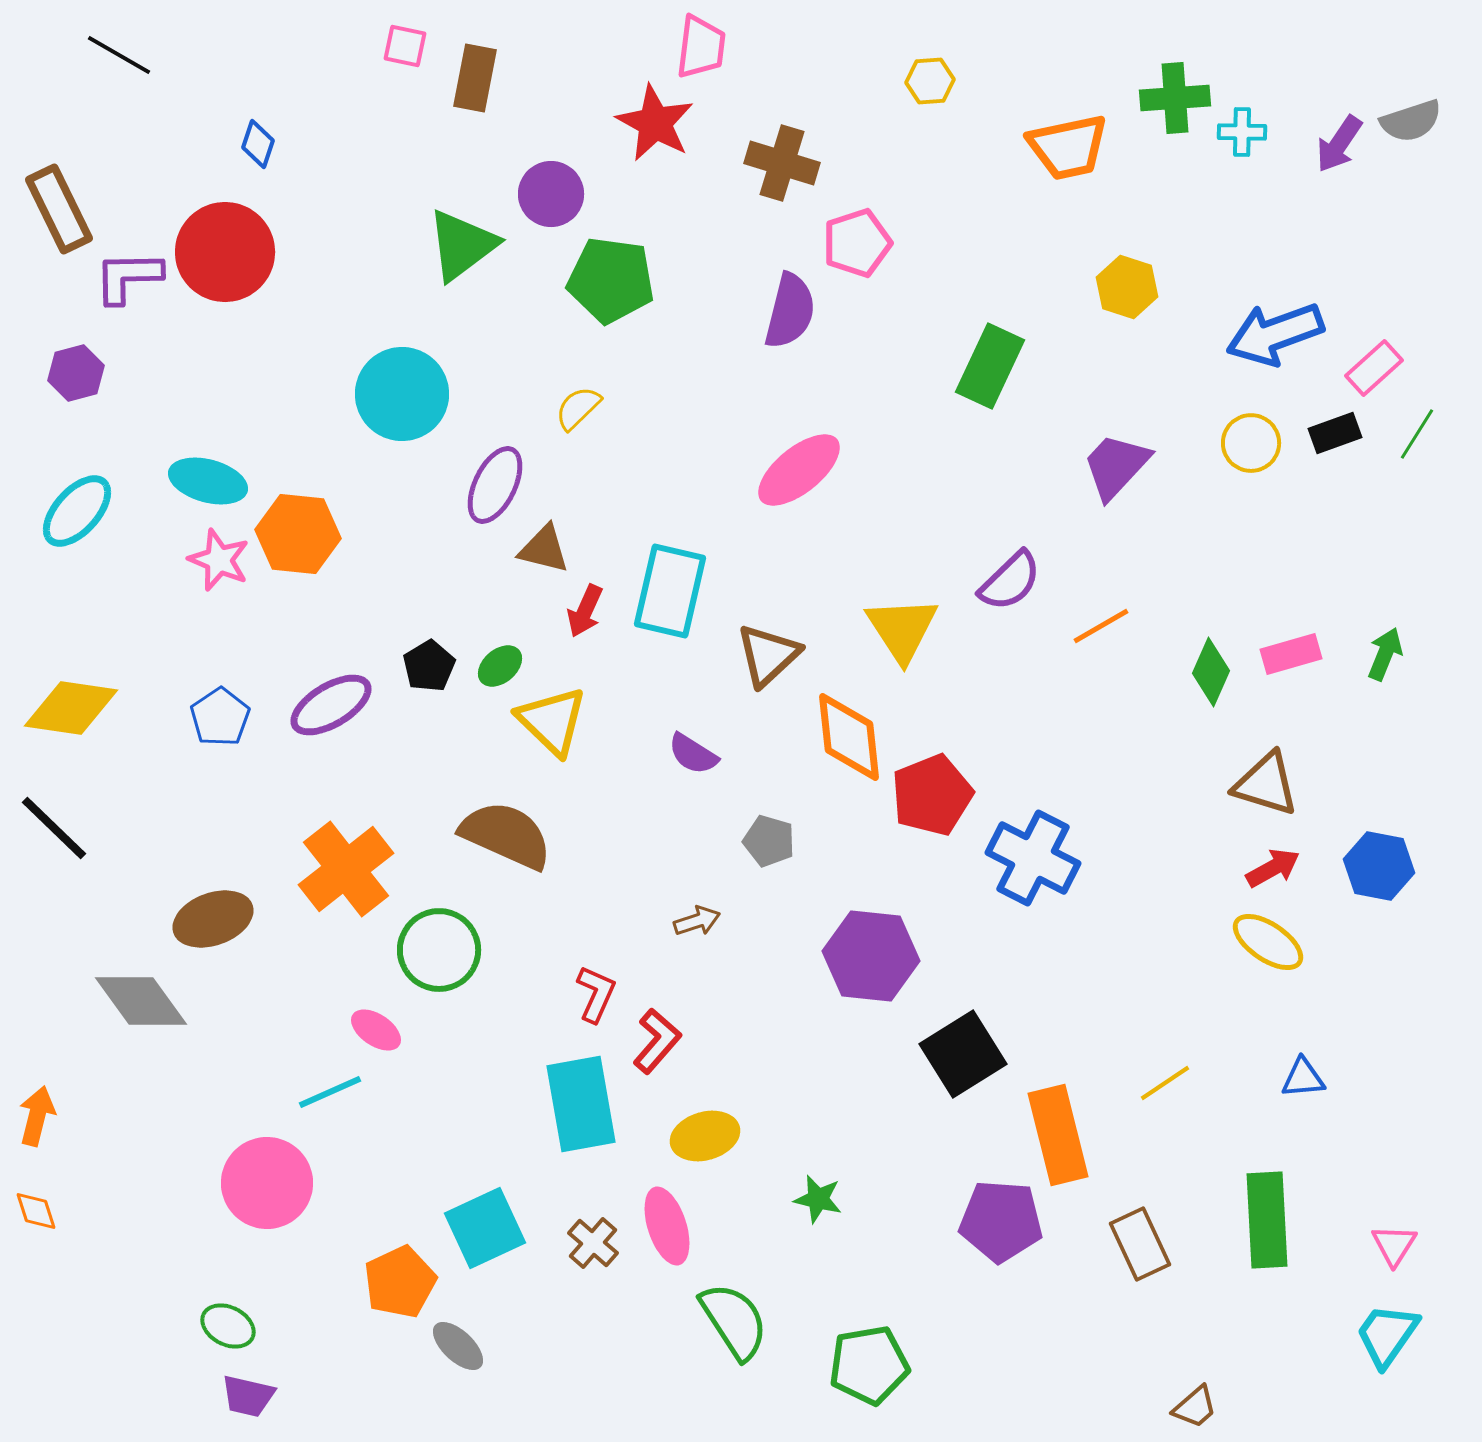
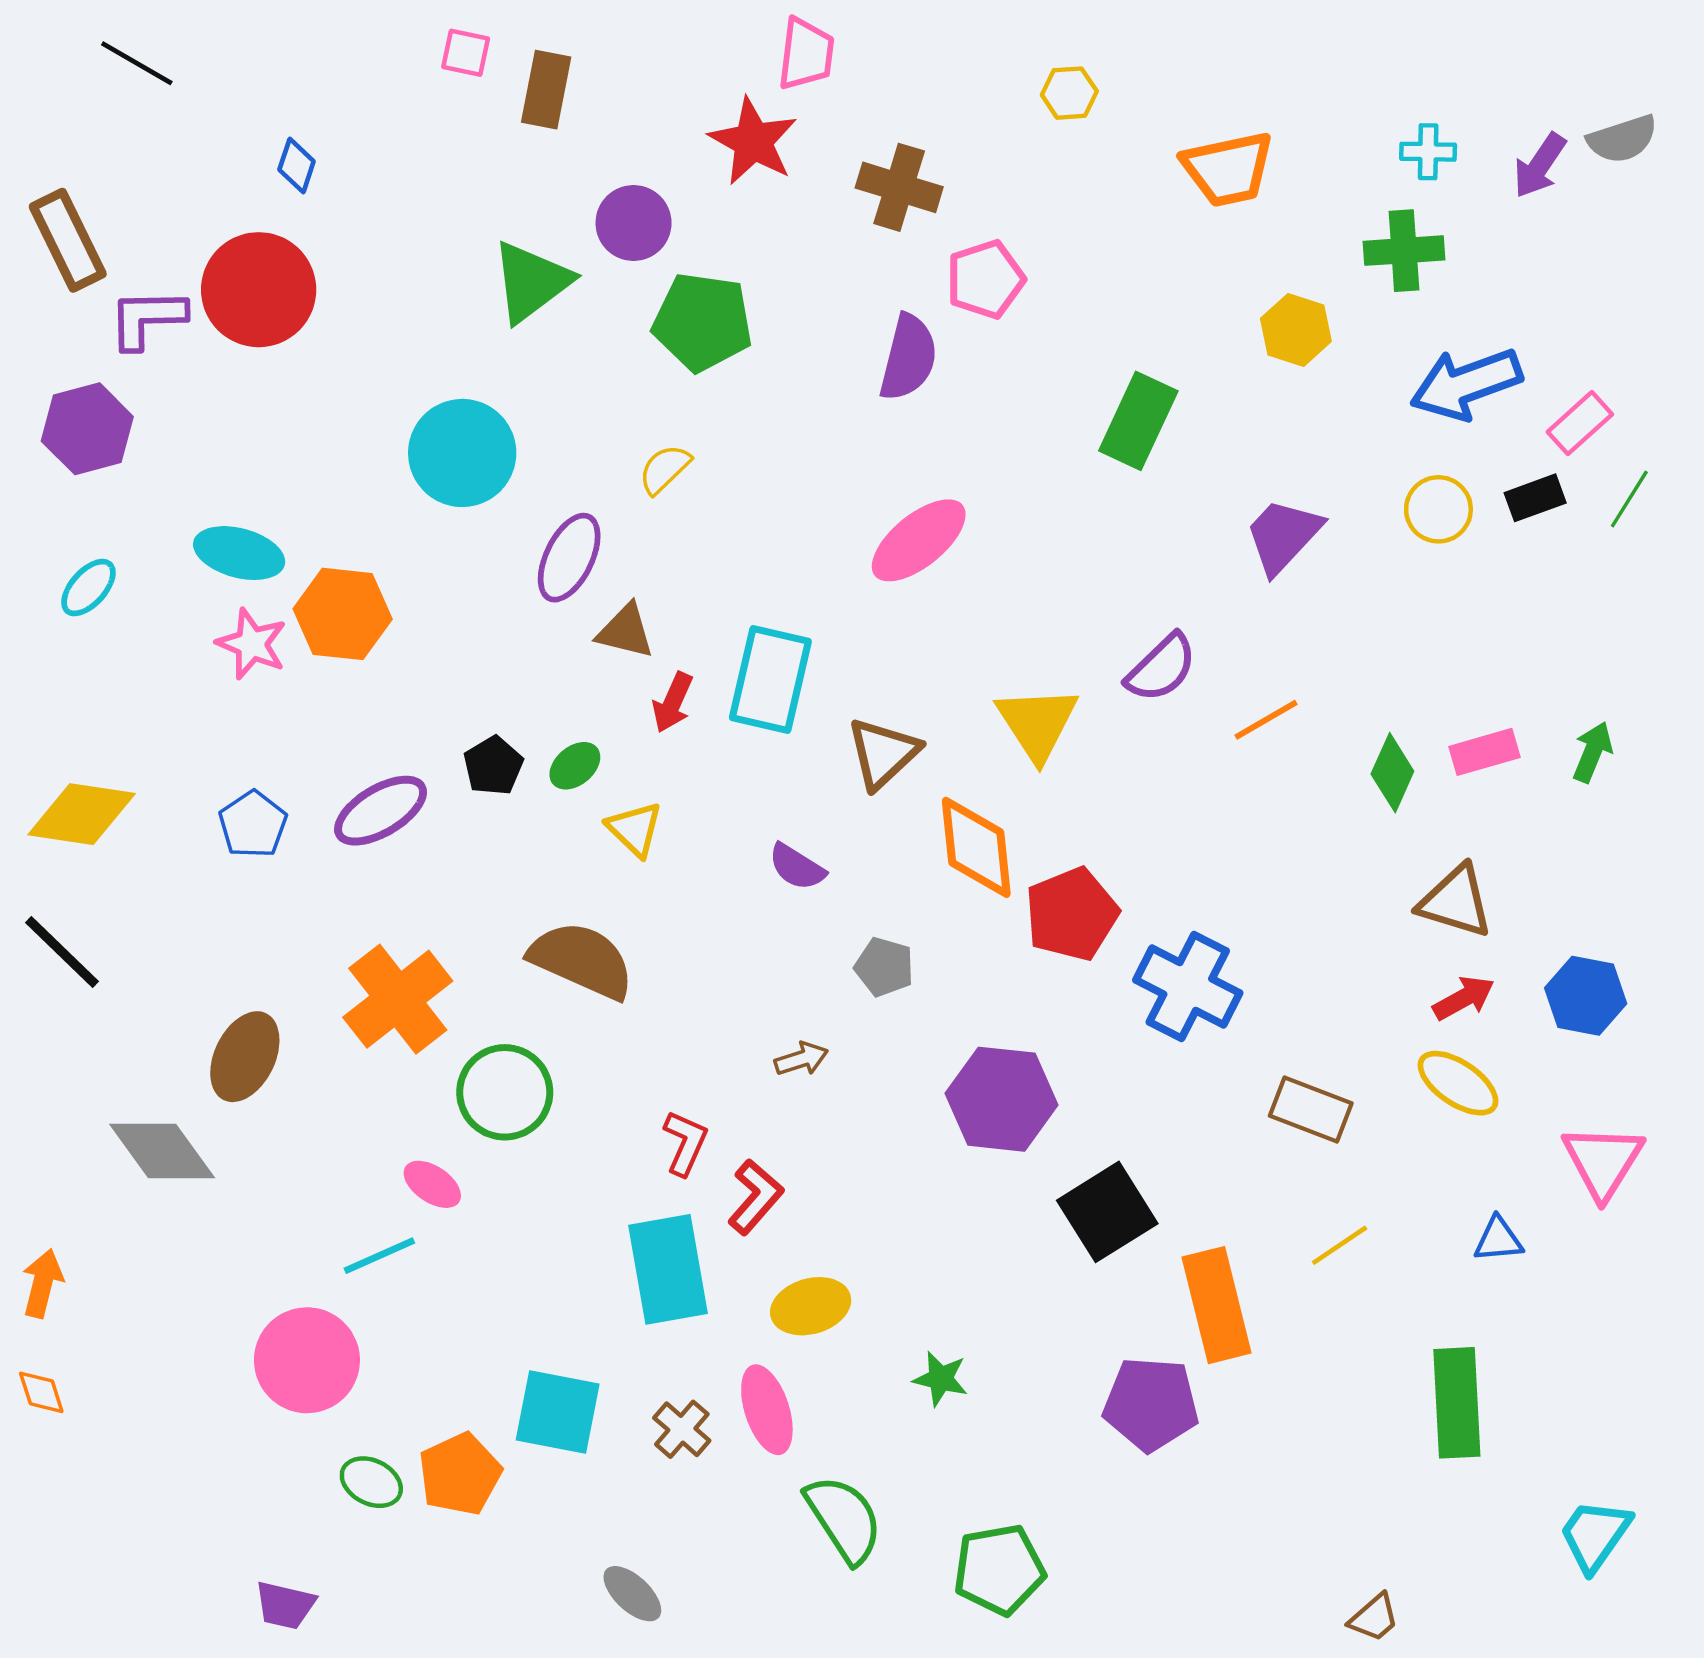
green cross: (1175, 98) -> (1404, 251), moved
purple hexagon: (76, 373) -> (87, 429), size x1.4
cyan ellipse: (77, 511) -> (88, 588), size x0.7
yellow triangle: (552, 721) -> (635, 829), size x0.7
brown ellipse: (213, 919) -> (245, 1057), turned -44
cyan square: (485, 1228) -> (558, 1412), turned 36
brown rectangle: (1140, 1244) -> (1311, 1110), moved, turned -44
pink triangle: (1394, 1245) -> (1603, 1161), moved, size x1.6
green ellipse: (228, 1326) -> (371, 1482), moved
gray ellipse: (458, 1346) -> (632, 1594), moved

